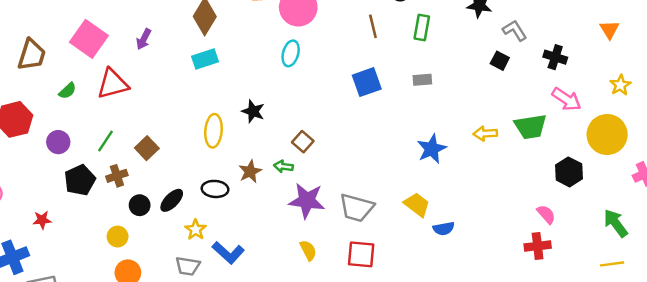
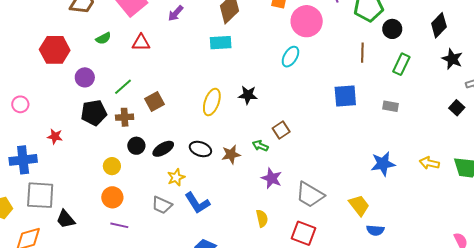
red triangle: (113, 84) -> (141, 43), size x0.7
black star: (253, 111) -> (248, 95), turned -30
brown star: (250, 171) -> (231, 154), moved
purple star: (307, 201) -> (272, 178), size x0.7

